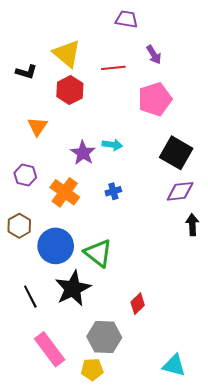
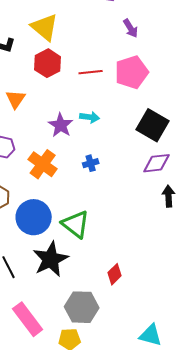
red line: (113, 68) -> (91, 72), moved

